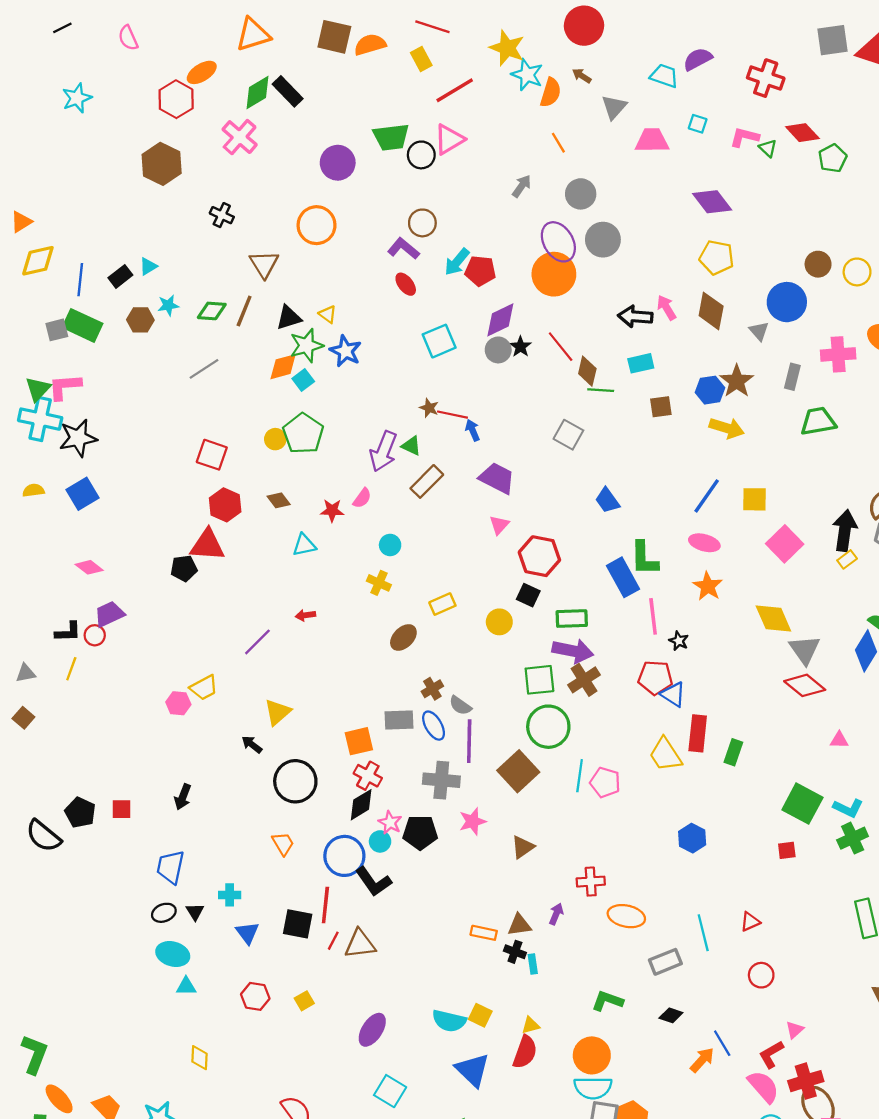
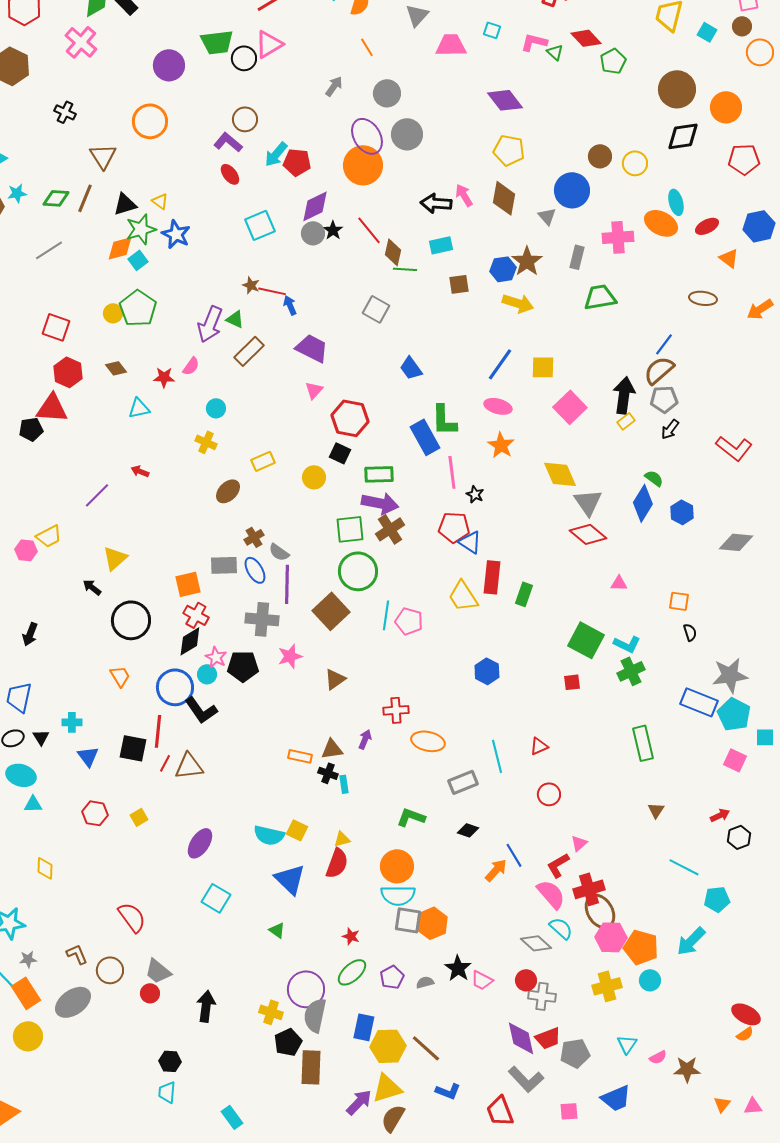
red arrow: (305, 615) -> (140, 471), turned 30

